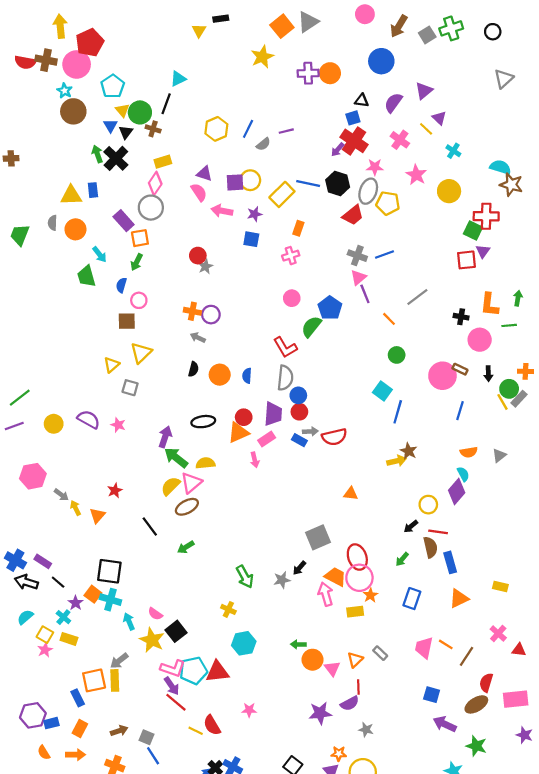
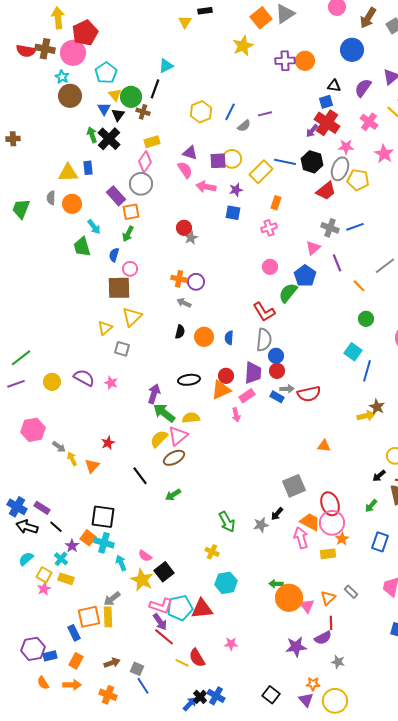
pink triangle: (358, 277) -> (313, 248), moved
brown square: (127, 321) -> (119, 288), size x1.4
orange circle: (312, 660) -> (289, 598), size x1.4

